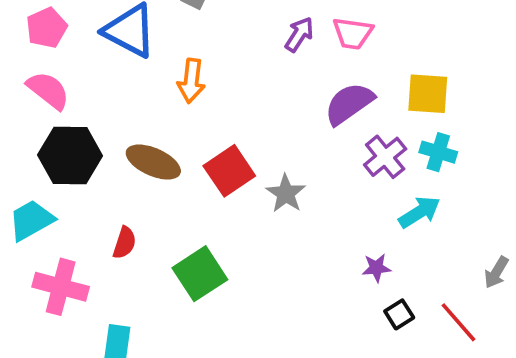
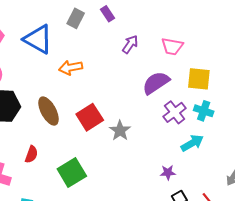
pink trapezoid: (353, 33) -> (172, 46), moved
orange arrow: (191, 81) -> (71, 68), turned 70
brown ellipse: (153, 162) -> (49, 111), turned 36

